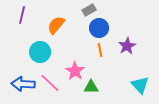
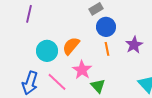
orange semicircle: (56, 25) -> (71, 46), moved
blue arrow: (23, 84) -> (30, 83), turned -75
green triangle: (91, 87) -> (98, 86), turned 49

